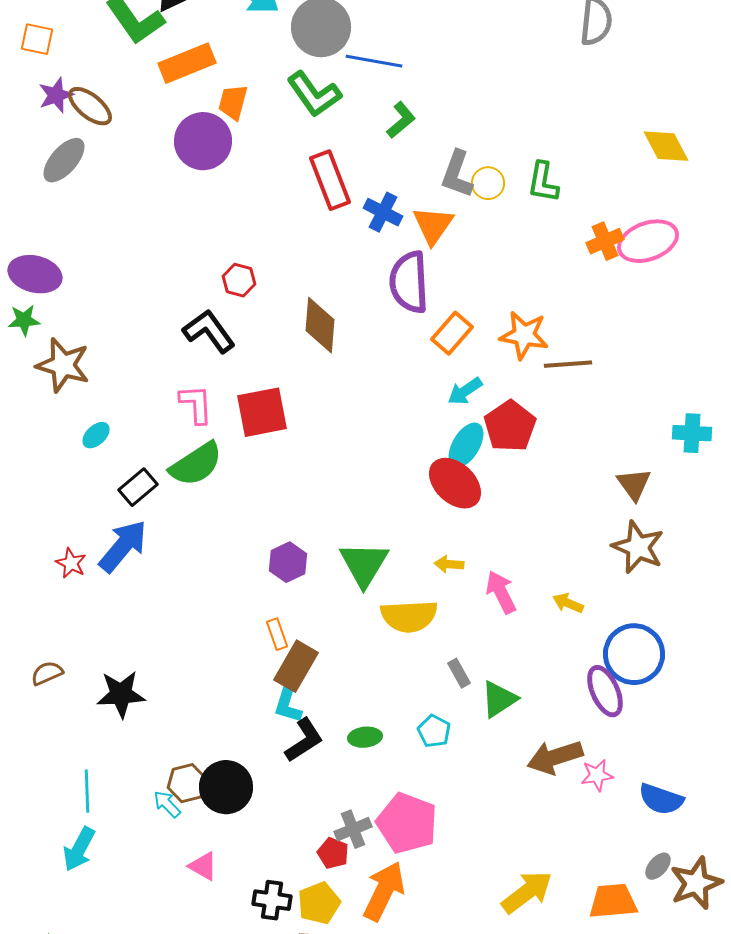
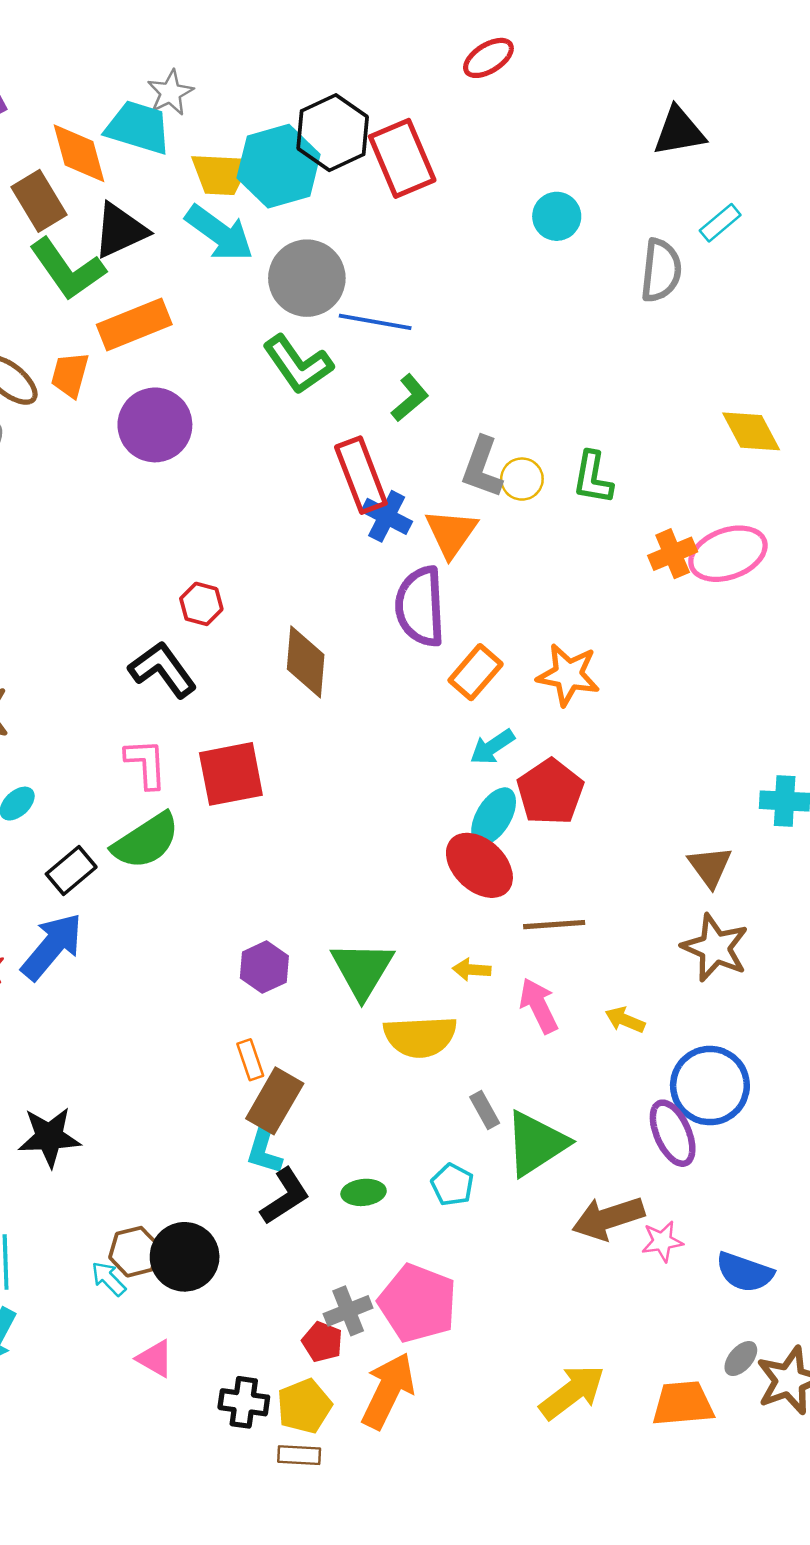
orange trapezoid: (233, 102) -> (70, 375), moved
red rectangle: (330, 180) -> (361, 475), moved
brown line: (568, 364) -> (554, 925), moved
green triangle: (499, 699) -> (536, 1143), size x1.4

